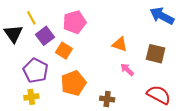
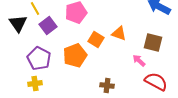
orange square: (64, 51) -> (96, 40), moved
pink arrow: (127, 70) -> (139, 60), moved
orange pentagon: (73, 83) -> (75, 56), moved

